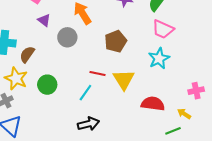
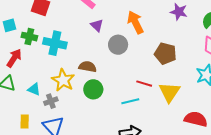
brown pentagon: (116, 41) -> (165, 54), turned 30
brown semicircle: (27, 54) -> (88, 67), moved, turned 60
cyan line: (85, 93) -> (130, 101), turned 36

